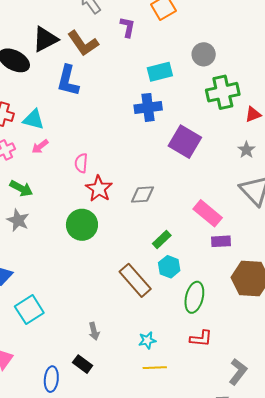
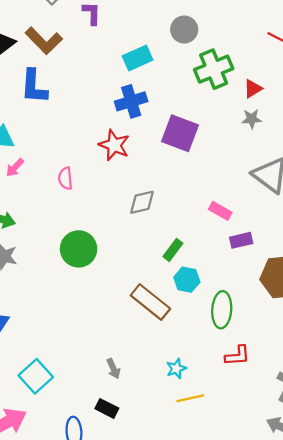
gray star: (246, 150) -> (252, 119), moved, turned -30
red star: (99, 189) -> (114, 145), moved
pink rectangle: (208, 213) -> (220, 211), size x0.7
cyan square: (29, 310) -> (36, 376), moved

